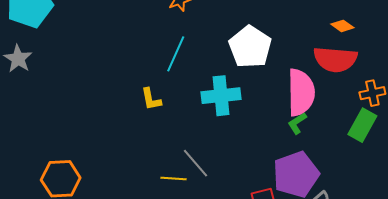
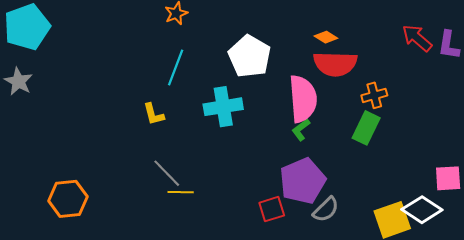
orange diamond: (342, 26) -> (326, 37), moved
gray line: (196, 163) -> (167, 173), moved

